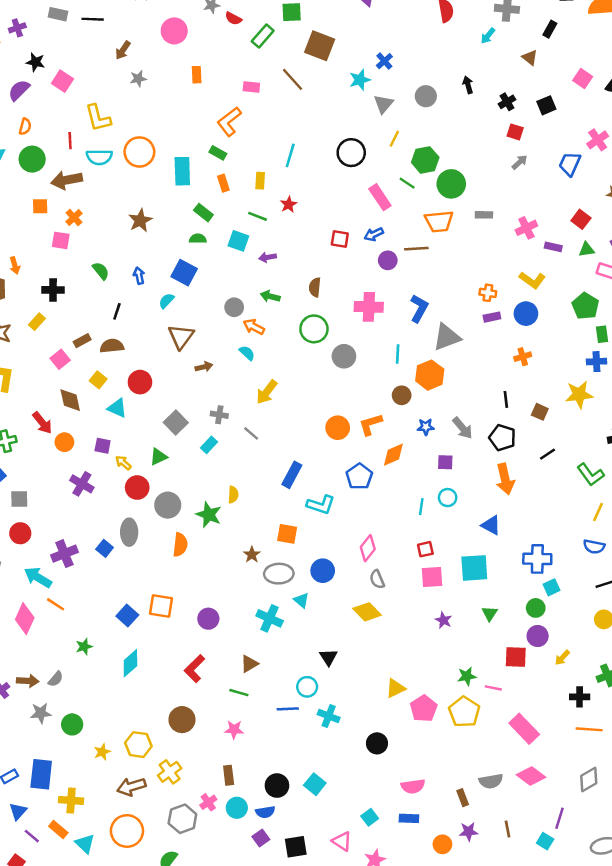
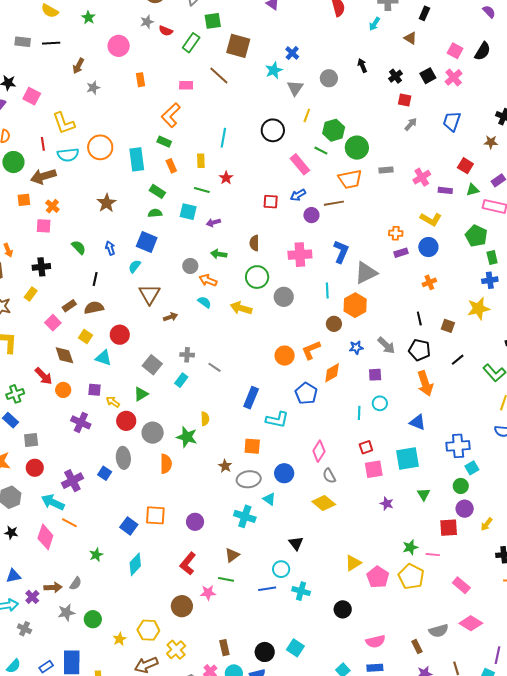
pink cross: (598, 140) -> (454, 77), moved
yellow arrow: (267, 392) -> (241, 308), moved, turned 75
pink rectangle: (524, 729) -> (461, 585), size x0.7
pink star: (234, 730) -> (208, 593), moved

